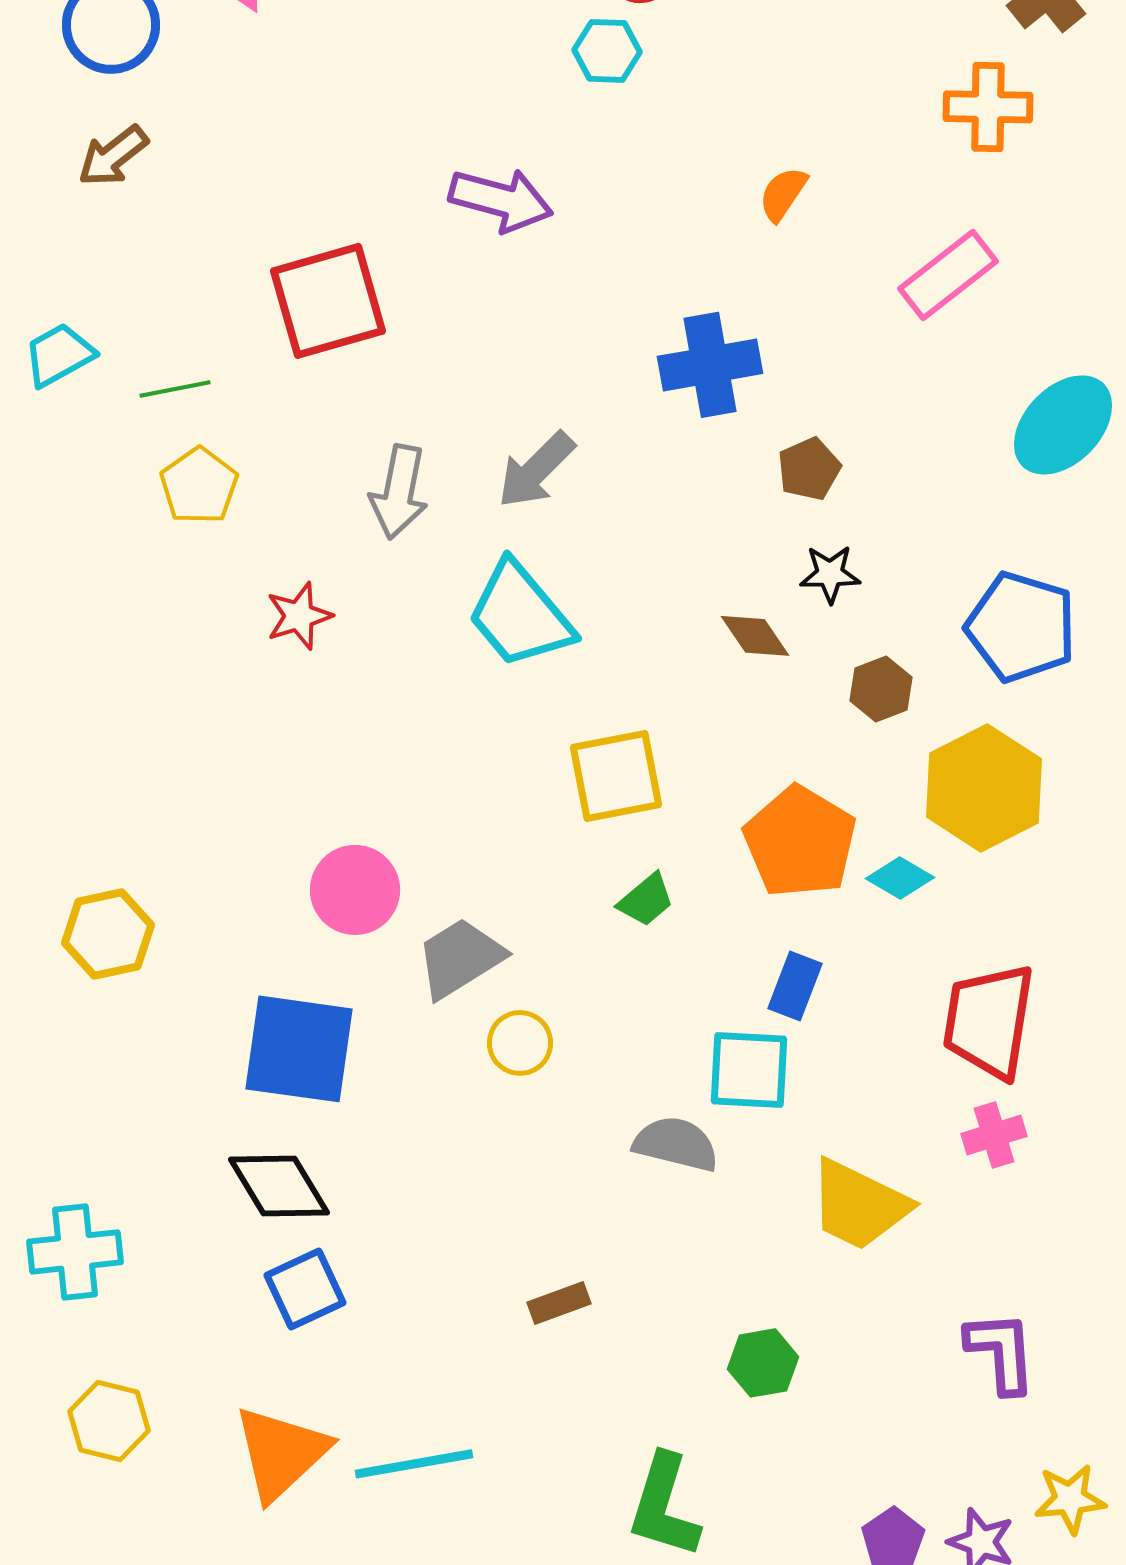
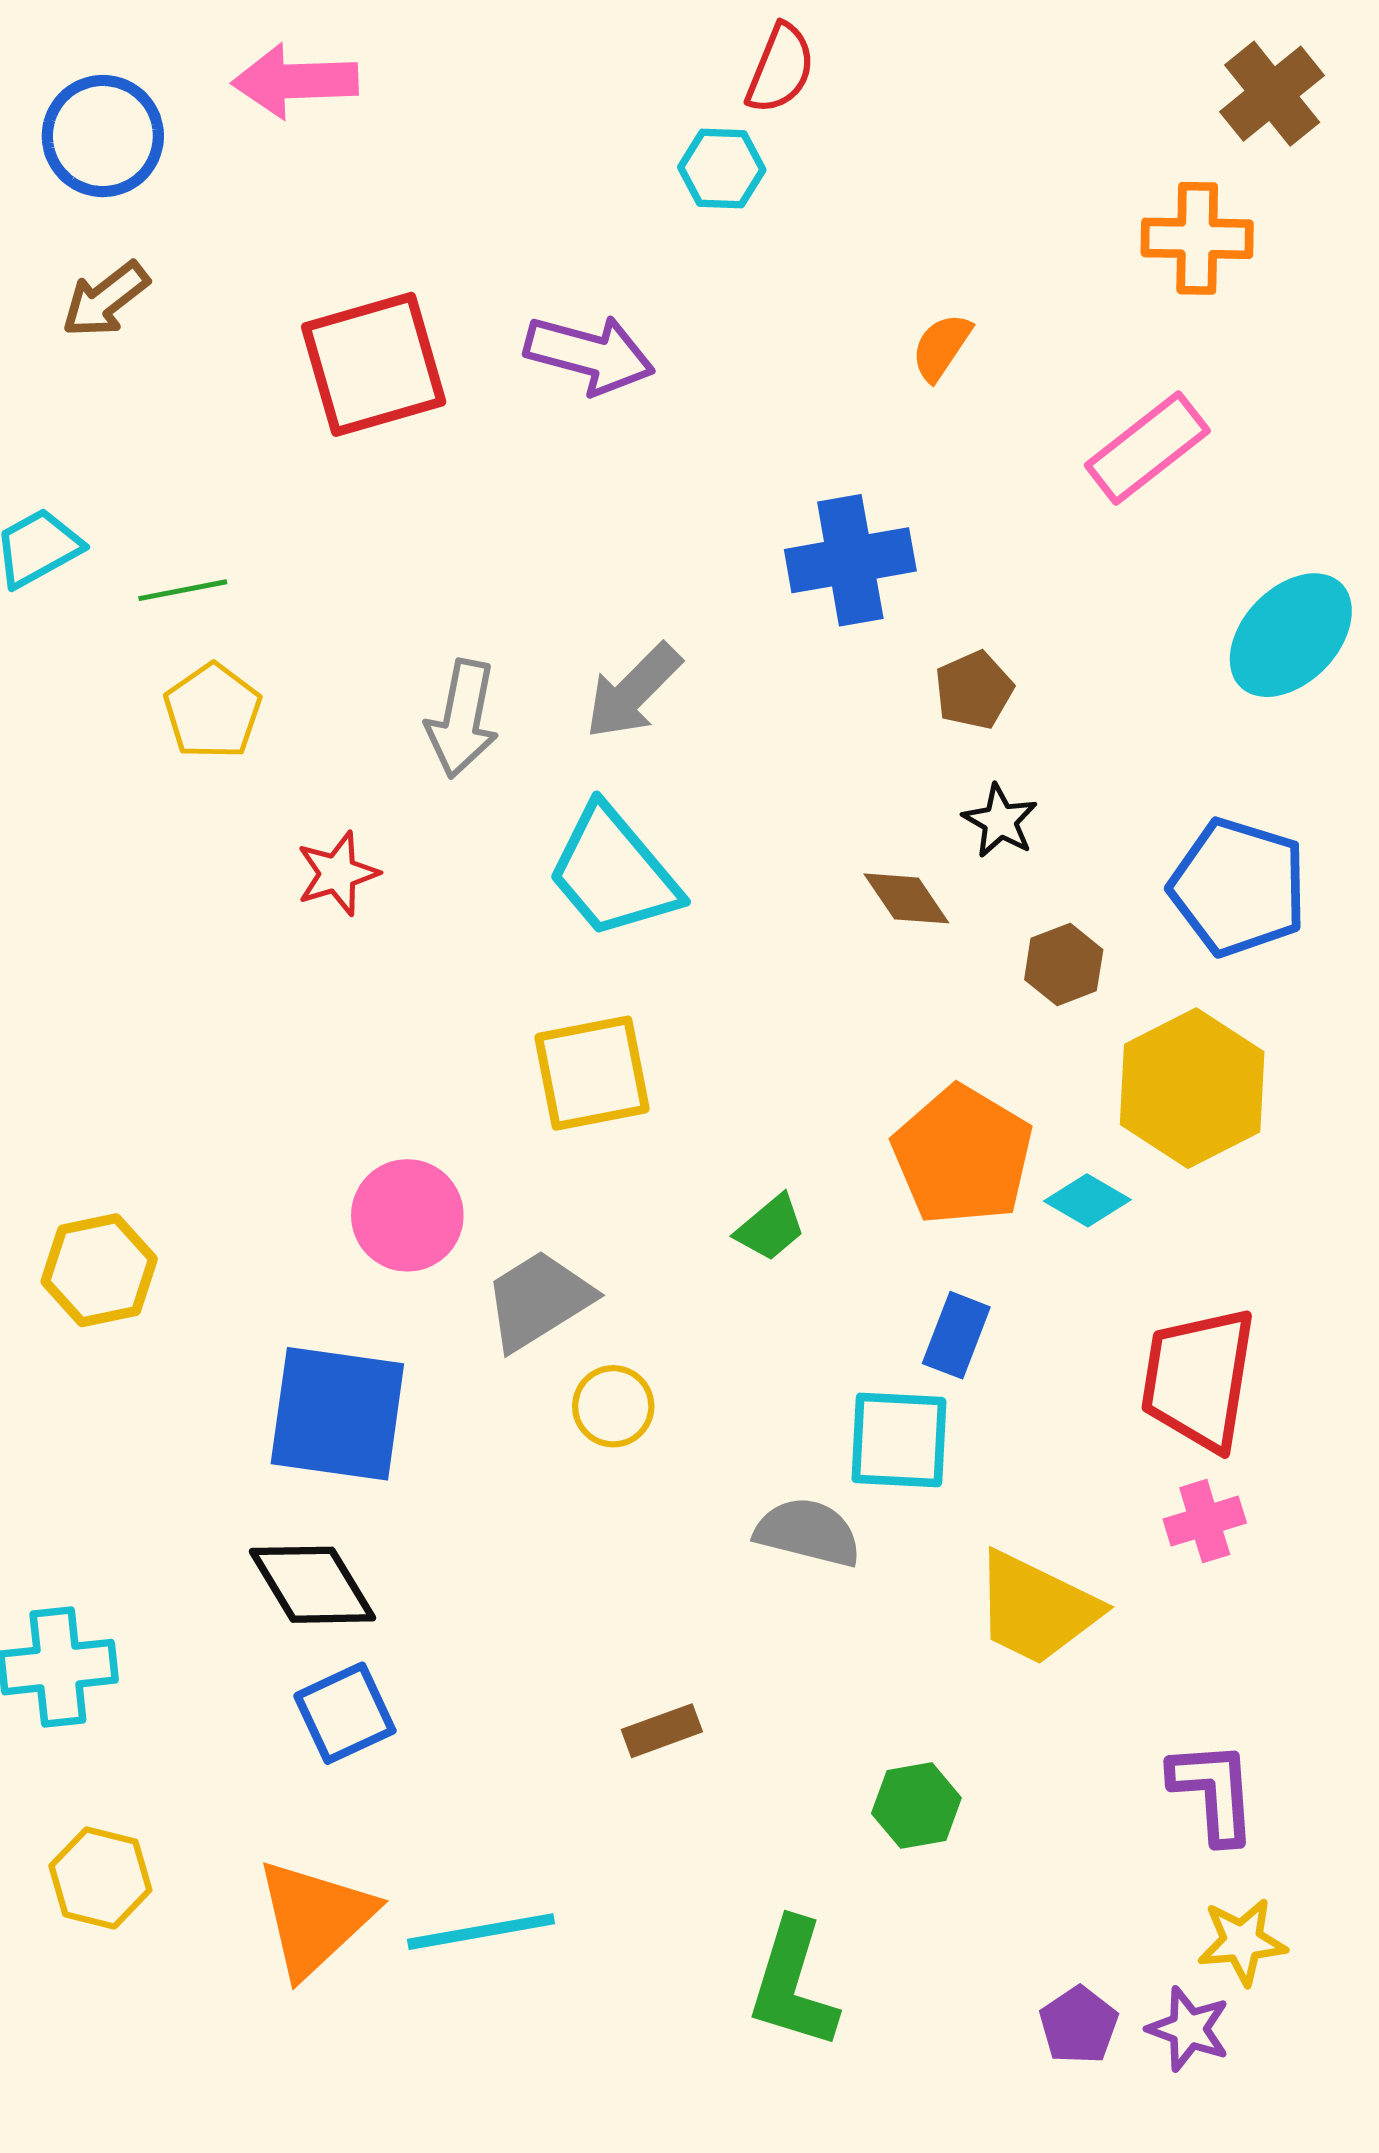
red square: (328, 301) -> (374, 364), moved
black star: (830, 574) -> (1000, 821), turned 30
yellow square: (616, 776) -> (592, 1073), moved
yellow star: (1070, 1499) -> (1242, 1942), moved

